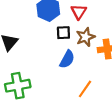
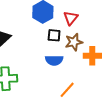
blue semicircle: (67, 59) -> (54, 60), turned 54

